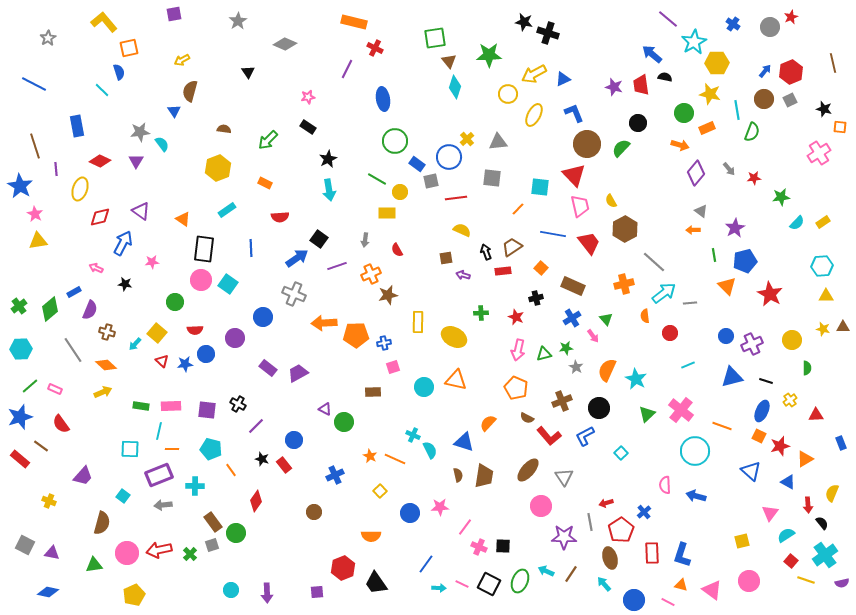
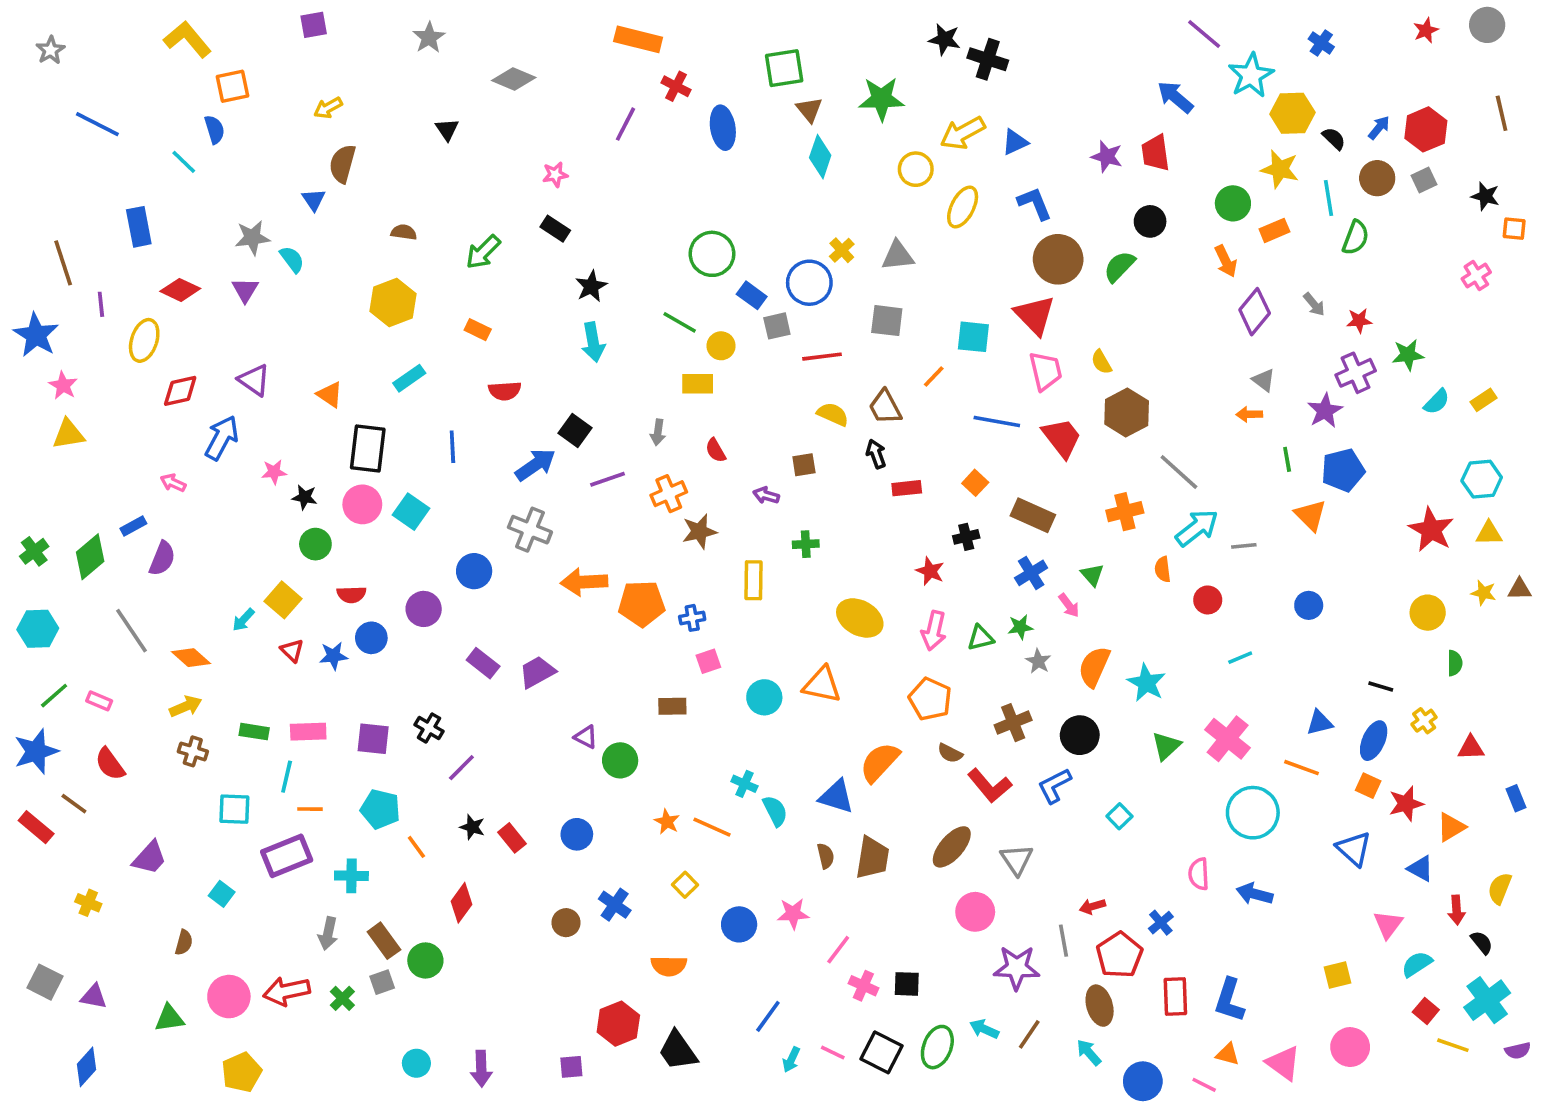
gray circle: (770, 27) -> (1487, 25), moved
gray star: (48, 38) -> (50, 50), moved
black semicircle: (665, 77) -> (1334, 139), moved, turned 32
blue line: (34, 84) -> (97, 124), moved
blue ellipse: (383, 99) -> (723, 128), moved
orange arrow: (680, 145) -> (1226, 261), turned 48
pink cross: (819, 153) -> (1476, 275), size x0.7
brown trapezoid: (512, 247) -> (885, 407), moved, turned -85
purple arrow: (463, 275) -> (766, 495), moved
black star: (125, 284) -> (305, 497), moved
red star: (770, 294) -> (1431, 530), moved
green cross: (481, 313) -> (806, 544), moved
brown cross: (107, 332) -> (193, 751), moved
yellow ellipse: (454, 337) -> (860, 618), moved
purple cross: (752, 344) -> (1356, 373), moved
blue triangle: (732, 377) -> (1319, 723), moved, size x0.7
orange semicircle: (488, 423) -> (880, 762), size x1.4
blue circle: (294, 440) -> (577, 834), moved
blue cross: (335, 475) -> (615, 905), moved, turned -30
gray arrow: (163, 505) -> (328, 933), moved, turned -72
brown semicircle: (102, 523) -> (184, 942), size x0.6
cyan arrow: (439, 588) -> (791, 1060), turned 112
blue diamond: (48, 592) -> (87, 1067), turned -60

